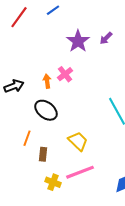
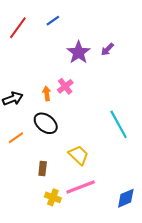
orange line: (27, 138) -> (16, 138), moved, turned 35

